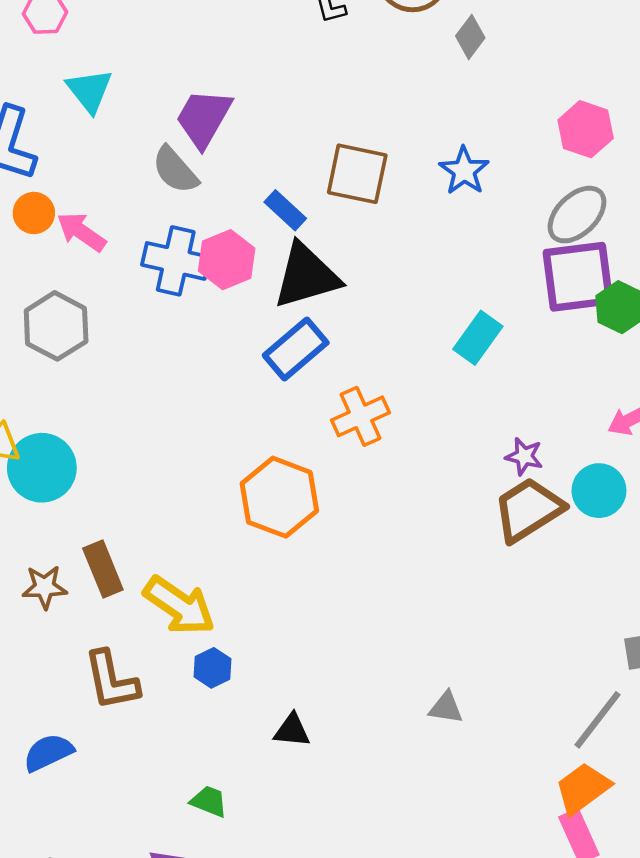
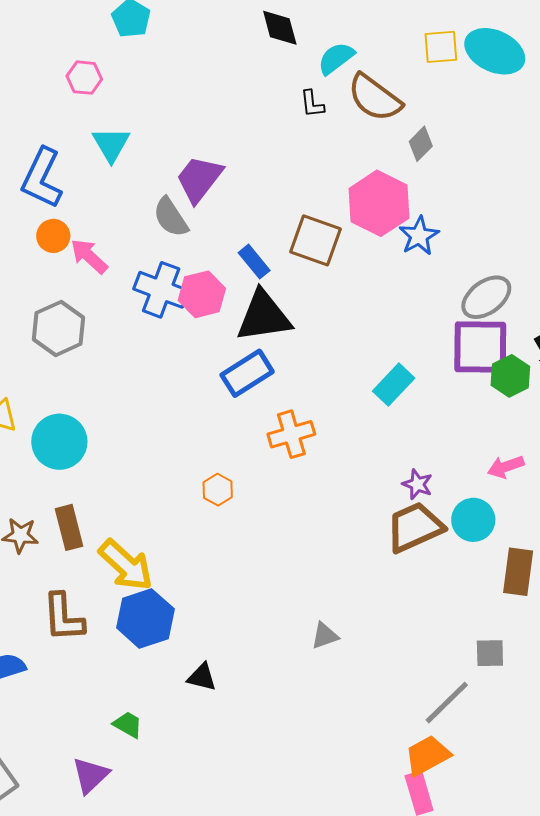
pink hexagon: (586, 129) -> (379, 203), moved, size x1.4
blue star: (464, 171) -> (419, 236), moved
cyan circle: (42, 468) -> (59, 442), moved
orange hexagon: (279, 497) -> (218, 490), size x0.5
blue hexagon: (213, 668) -> (145, 618), size x1.8
gray triangle: (446, 708) -> (325, 636), moved, turned -36

